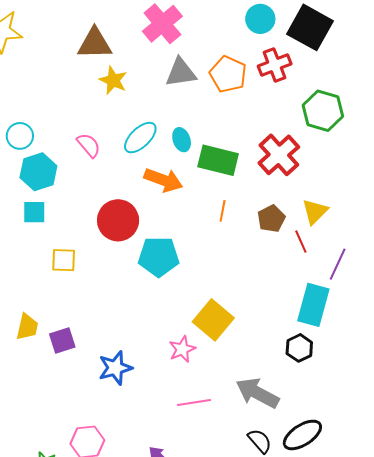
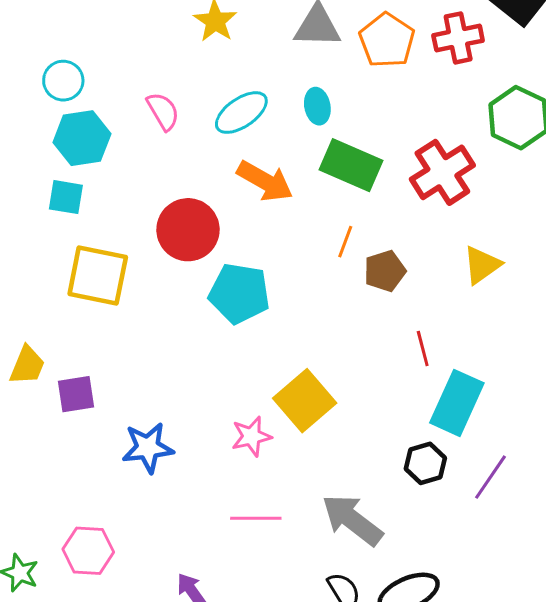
cyan ellipse: (182, 140) -> (317, 106), moved
brown pentagon: (271, 219) -> (385, 271), moved
red line: (301, 242) -> (423, 348), moved
yellow square: (64, 260) -> (98, 275), size x1.6
purple line: (338, 264) -> (491, 477), moved

